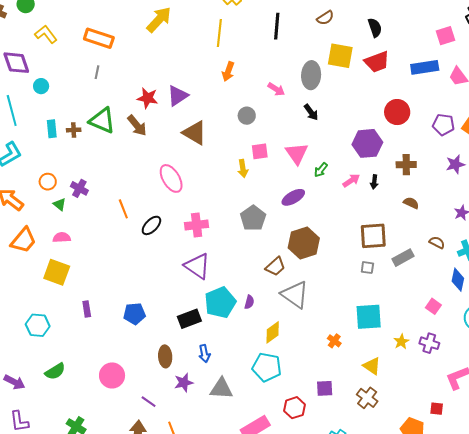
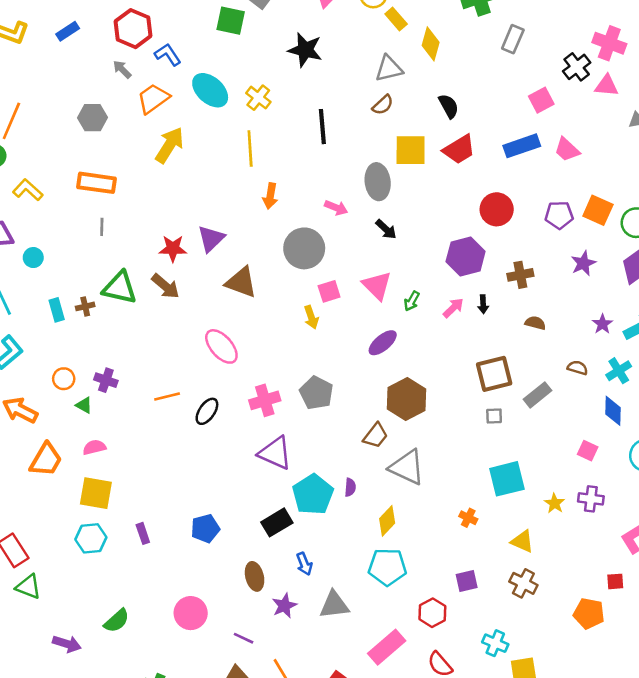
gray circle: (247, 116) -> (304, 248), size x1.8
orange line: (123, 209) -> (167, 396), turned -72
gray pentagon: (253, 218) -> (316, 393), moved
cyan hexagon: (38, 325) -> (91, 538), moved

